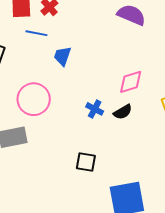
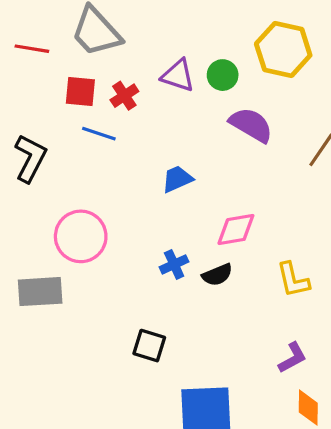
blue trapezoid: (62, 56) -> (177, 179), moved, turned 40
blue cross: (95, 109) -> (174, 264), turned 30

